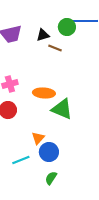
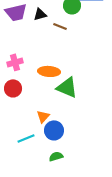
black triangle: (43, 35) -> (40, 14), moved
green semicircle: (51, 178) -> (56, 156), turned 40

